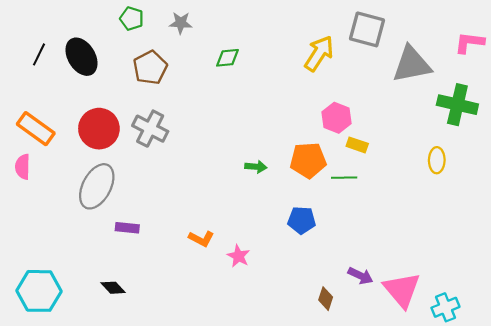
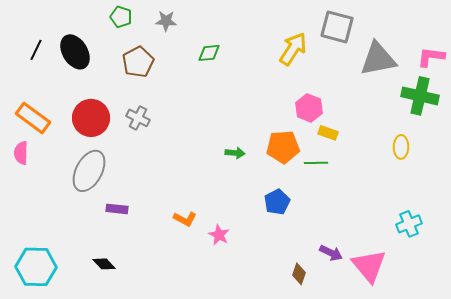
pink L-shape: (469, 43) -> (431, 57), moved
gray cross: (150, 129) -> (138, 118), size x0.7
blue pentagon: (302, 220) -> (277, 202), turned -30
cyan cross: (445, 307) -> (409, 224), moved

